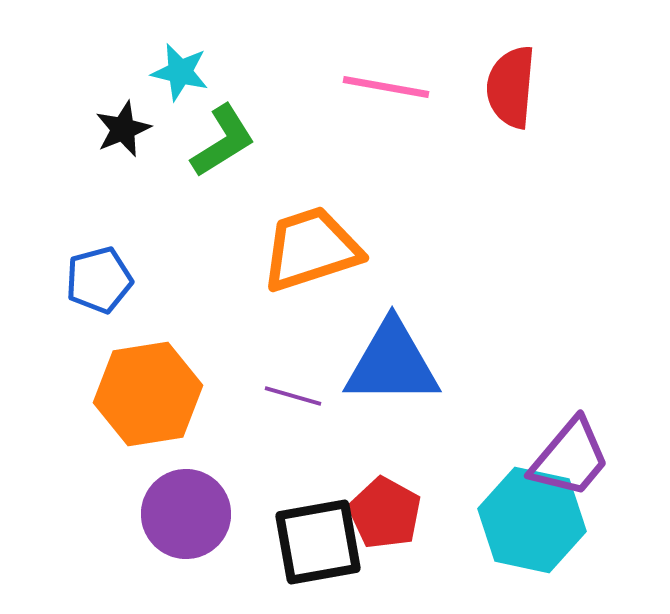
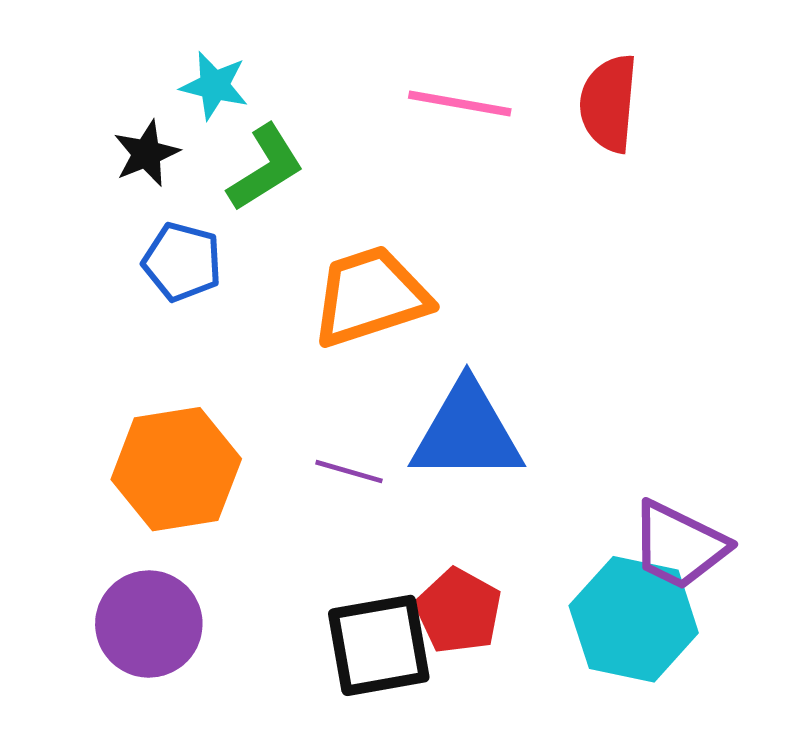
blue pentagon: (99, 280) -> (182, 262), moved, turned 30
purple trapezoid: (570, 458) -> (679, 545), turned 76
purple circle: (186, 514) -> (149, 624), moved

